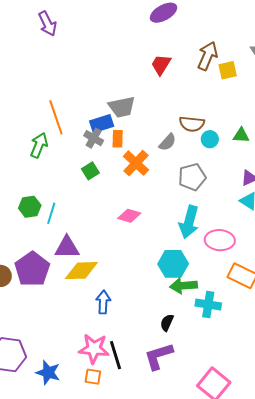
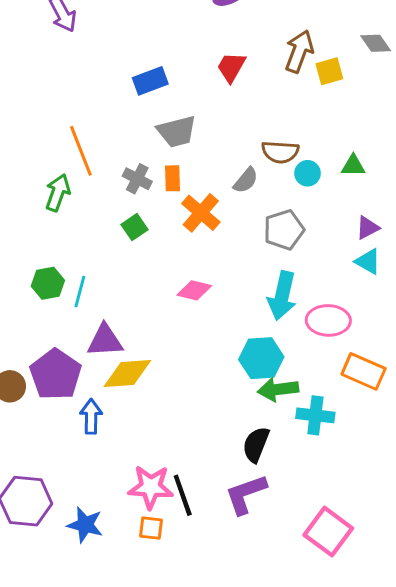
blue rectangle: (102, 124) -> (150, 81), moved
blue arrow: (103, 302) -> (91, 416), moved
black semicircle: (167, 323) -> (256, 445), size x1.4

